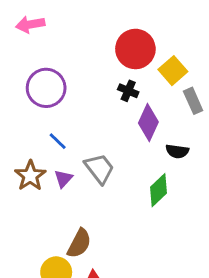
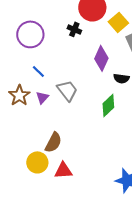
black cross: (128, 91) -> (74, 29), moved

